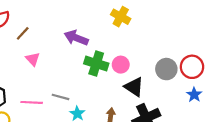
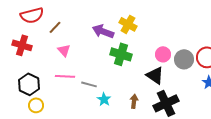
yellow cross: (121, 17) -> (128, 24), moved
pink circle: (121, 65) -> (163, 54), moved
pink line: (32, 102) -> (65, 76), moved

